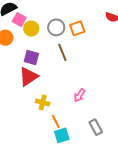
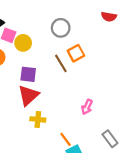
gray circle: (56, 27) -> (61, 28), moved
orange square: (77, 28) -> (76, 53), moved
yellow cross: (43, 102) -> (38, 119), moved

